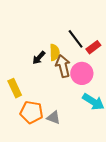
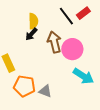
red rectangle: (93, 47) -> (83, 13), moved
yellow semicircle: (55, 52) -> (33, 21), moved

